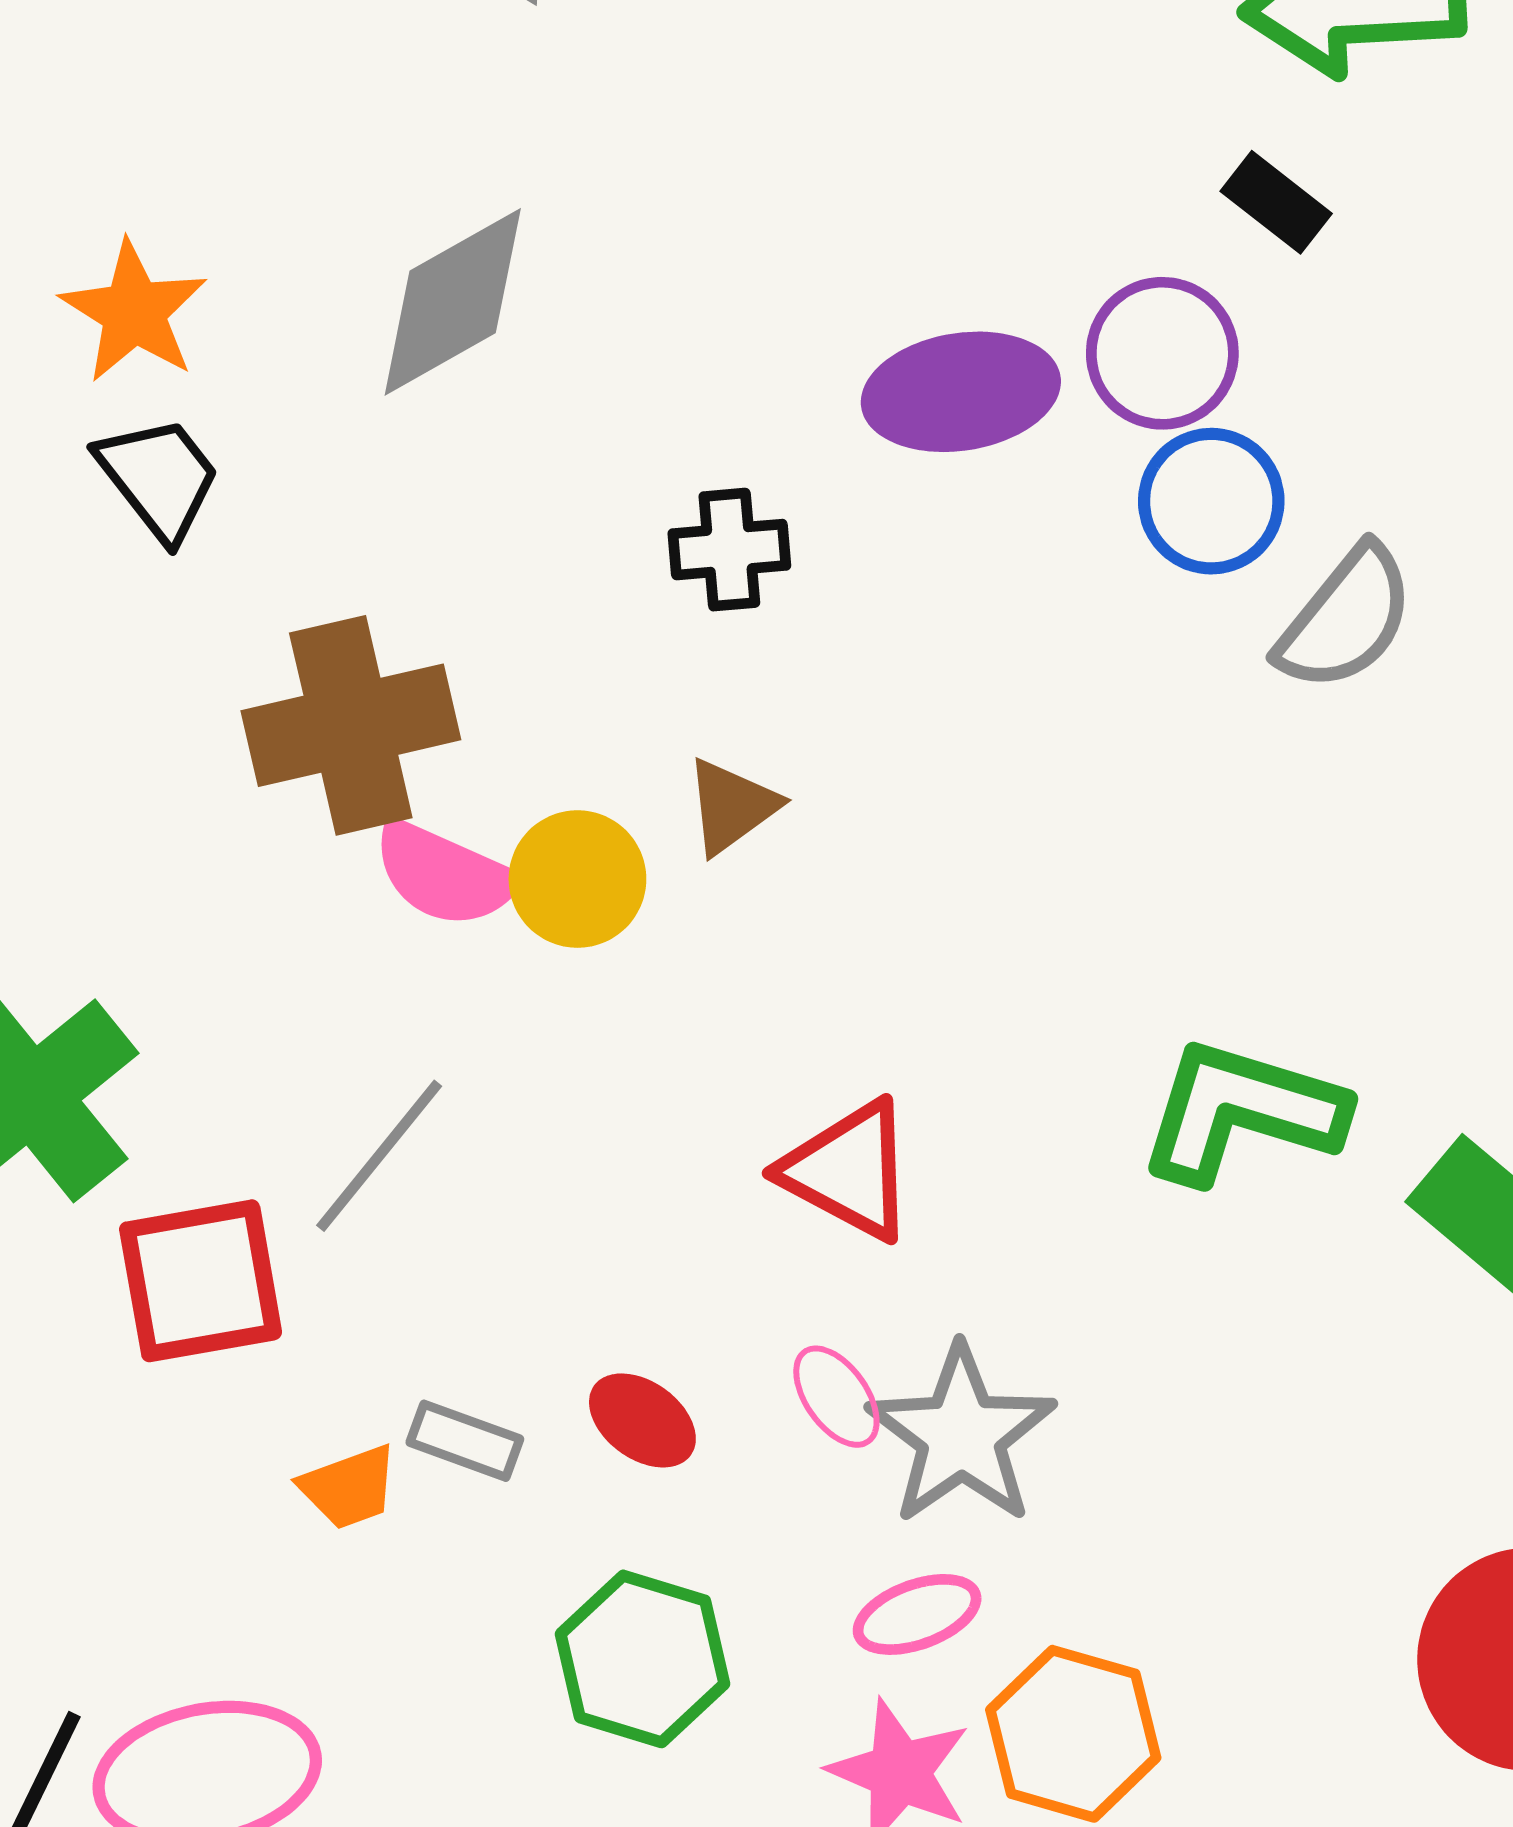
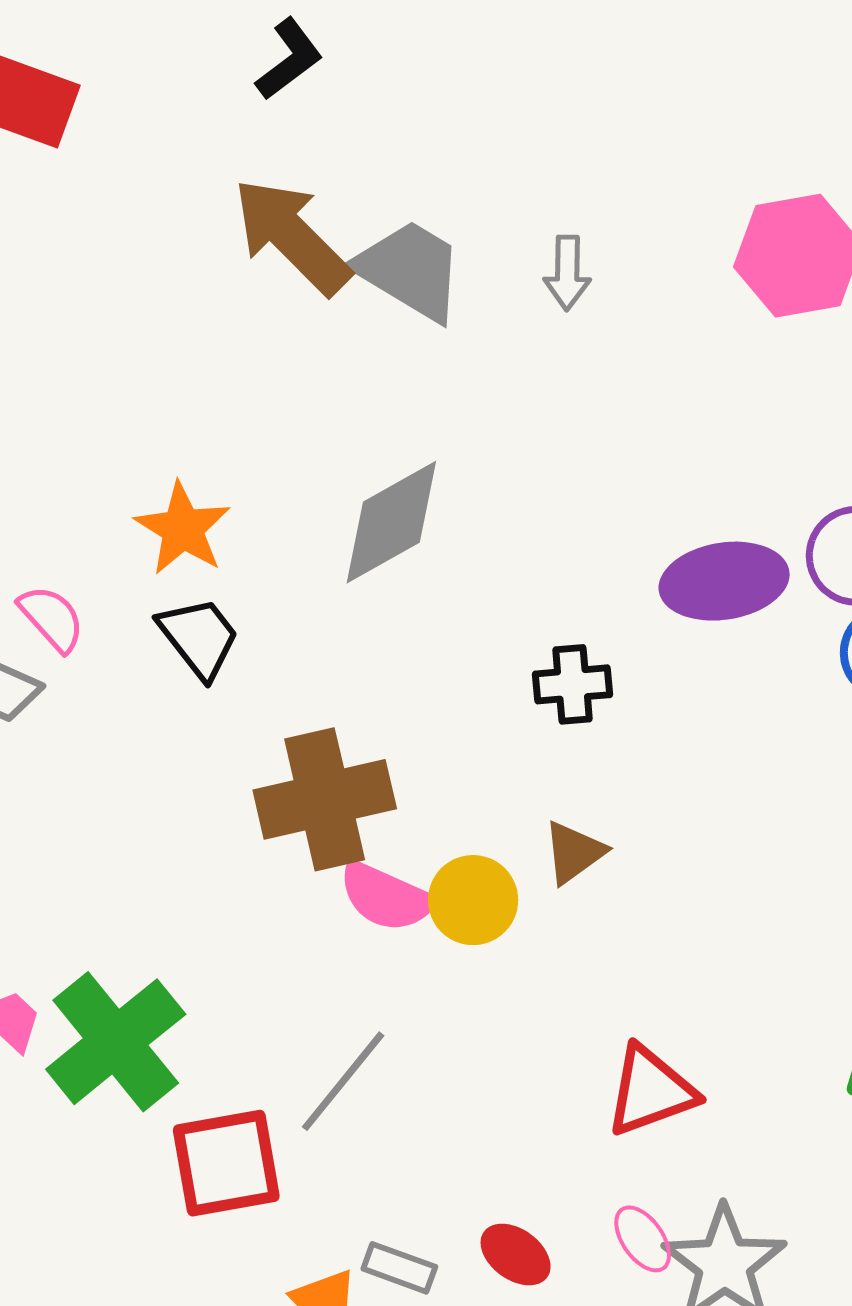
red triangle: (849, 1170) -> (651, 1091), turned -48

